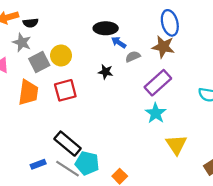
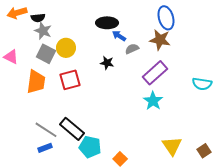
gray star: (22, 42) -> (43, 31), moved
gray square: (39, 62) -> (46, 54), turned -36
yellow triangle: (176, 145) -> (172, 146), moved
gray line: (68, 169) -> (46, 130), moved

